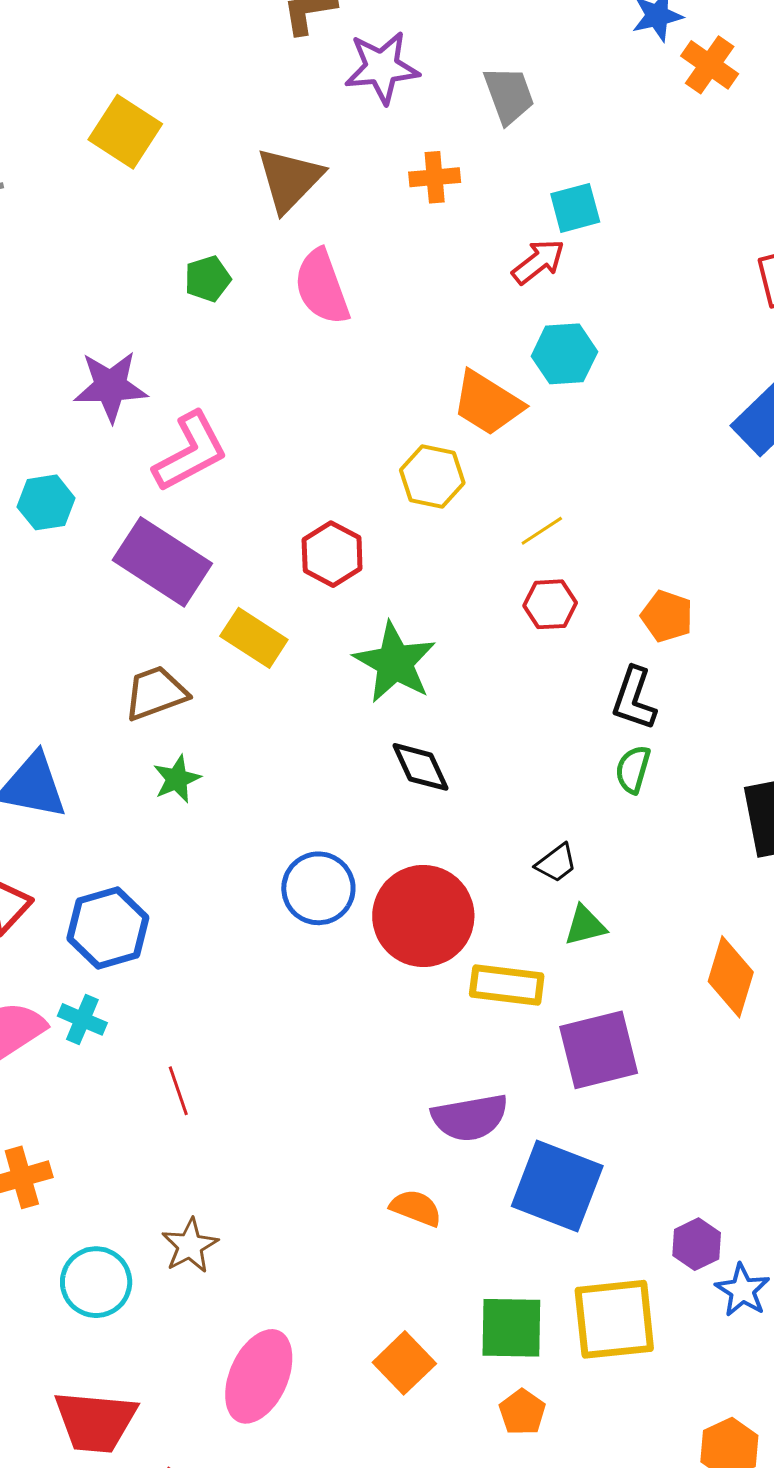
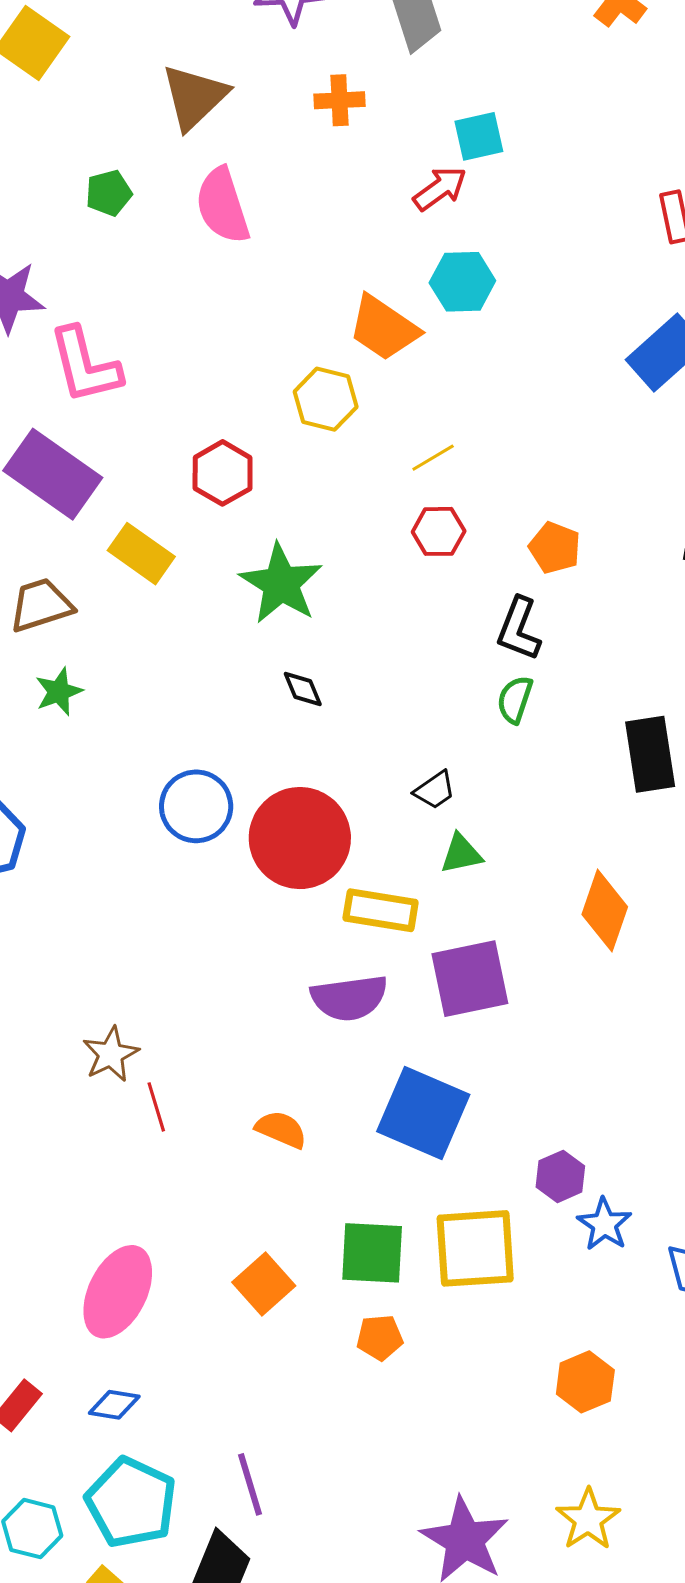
pink L-shape: (190, 452) -> (85, 365), turned 102
black diamond: (421, 767) -> (303, 689), size x0.7
red line: (178, 1091) -> (156, 1107), moved
purple semicircle: (470, 1117) -> (349, 998), moved
brown star: (190, 1246) -> (111, 1054), moved
orange pentagon: (522, 1412) -> (380, 1338), turned 30

